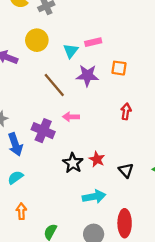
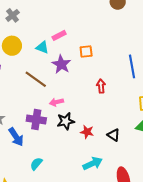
cyan triangle: (71, 51) -> (42, 47), turned -32
purple star: (87, 75) -> (61, 64), turned -30
black star: (73, 163) -> (66, 121), moved, turned -30
cyan semicircle: (15, 177) -> (36, 164), moved

